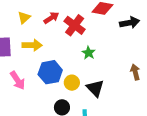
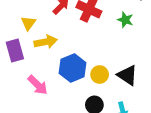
yellow triangle: (24, 18) -> (28, 23), moved
green star: (89, 53) -> (125, 20), moved

